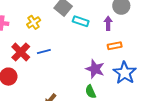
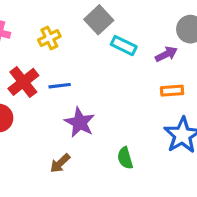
purple arrow: (108, 23) -> (166, 54), turned 56
purple star: (95, 69) -> (80, 122), moved

